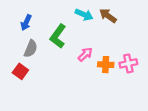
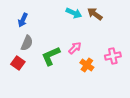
green L-shape: (58, 36) -> (51, 56), moved, turned 30
orange cross: (106, 65) -> (87, 65), moved, turned 32

